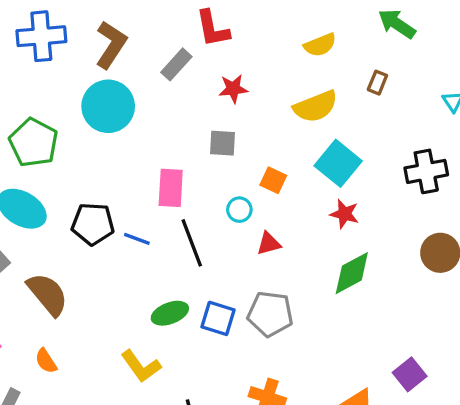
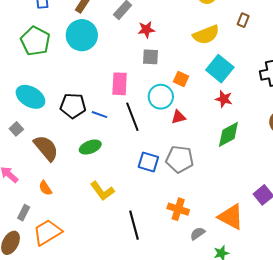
red star: (233, 89) -> (146, 30), moved
green pentagon: (34, 143) -> (35, 41), moved
cyan circle: (239, 210) -> (161, 97), size x1.6
green ellipse: (170, 313) -> (90, 147), moved

